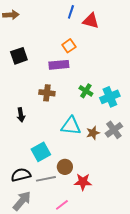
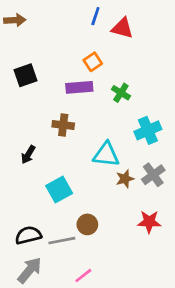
green cross: (86, 91) -> (121, 93), moved
black arrow: (21, 115) -> (28, 155), turned 40
cyan triangle: (71, 126) -> (106, 155), moved
cyan square: (41, 152) -> (59, 190), moved
red star: (83, 182) -> (149, 222), moved

